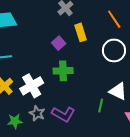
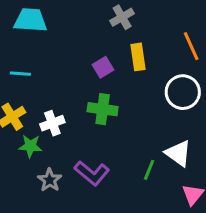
white cross: (32, 86) -> (52, 123), size x0.7
gray star: (37, 113) -> (50, 180), moved
green star: (15, 121) -> (30, 146), moved

